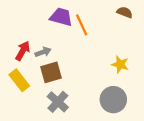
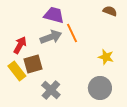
orange line: (82, 25) -> (72, 33), moved
gray arrow: (43, 52) -> (51, 37), moved, size x1.5
brown square: (51, 72) -> (33, 64), moved

